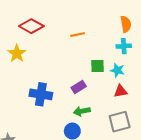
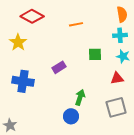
cyan star: (117, 70) -> (123, 56), moved
purple rectangle: (79, 87) -> (59, 67), moved
blue cross: (41, 94) -> (23, 81), moved
green arrow: (82, 111) -> (80, 97), turned 119

